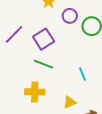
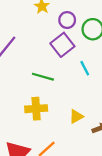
purple square: (44, 39) -> (62, 45), moved
cyan line: (82, 74) -> (85, 68), moved

